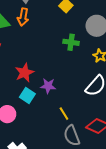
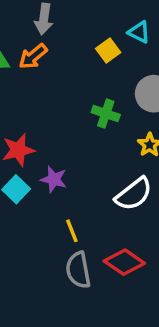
orange arrow: (23, 17) -> (33, 56), turned 30

